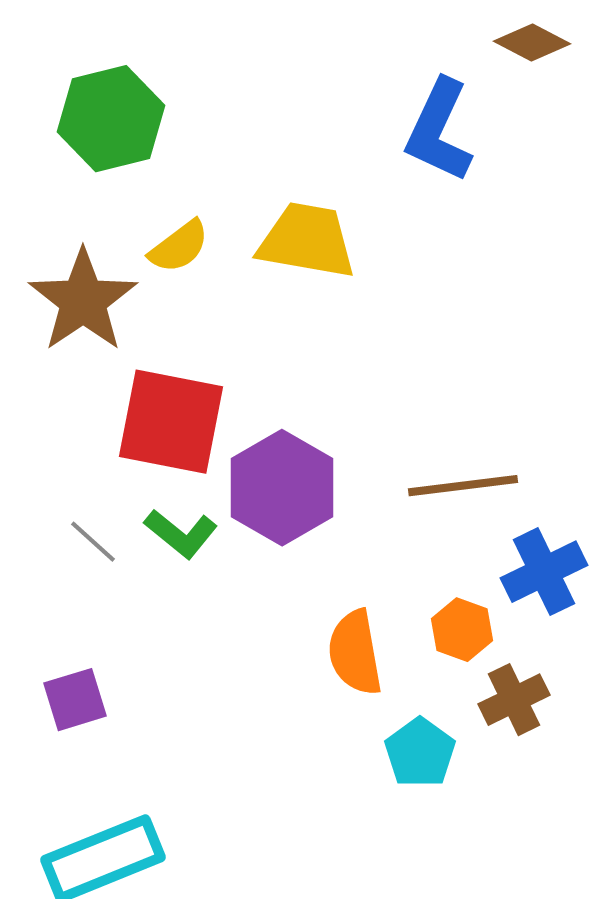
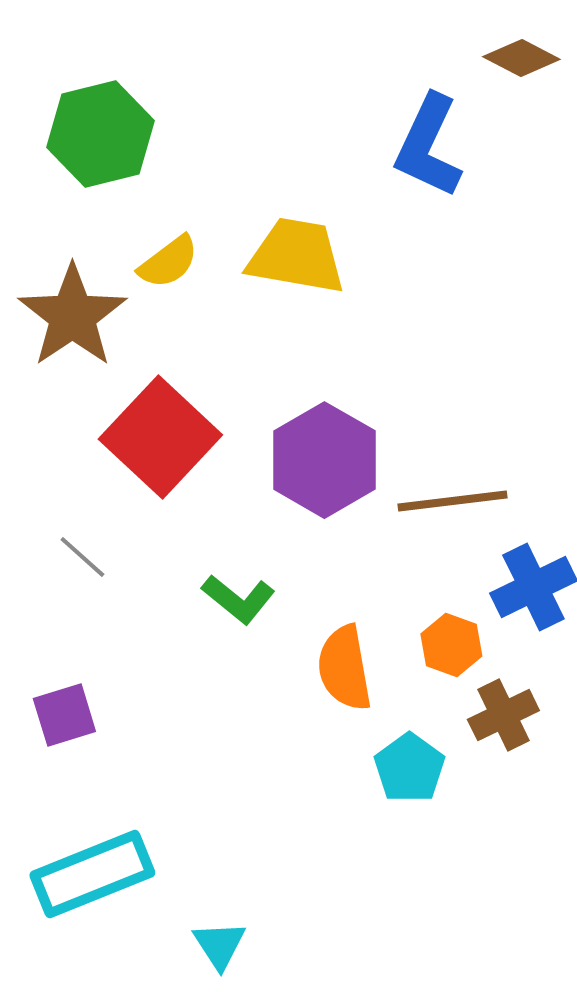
red square: (171, 422) -> (160, 437), turned 32
purple hexagon: (282, 488) -> (324, 460), moved
green L-shape: (181, 534) -> (238, 599), moved

